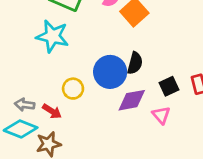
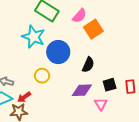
blue circle: (110, 72) -> (58, 52), moved
red arrow: (52, 111) -> (24, 97), moved, turned 104

